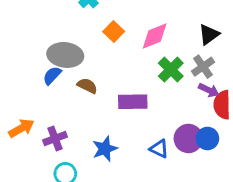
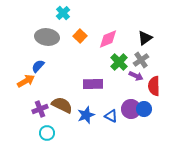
gray ellipse: (65, 55) -> (47, 37), moved
brown semicircle: (87, 86) -> (62, 105), moved, size x1.5
purple arrow: (209, 90) -> (136, 76), moved
orange arrow: (21, 128) -> (26, 81), moved
blue star: (105, 149) -> (86, 115), moved

